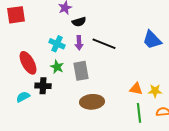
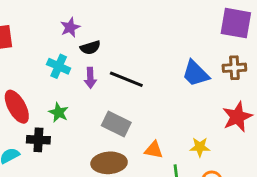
cyan cross: (57, 44) -> (59, 66), moved
gray rectangle: (81, 71) -> (116, 124), moved, turned -54
orange triangle: (136, 89) -> (154, 150), moved

